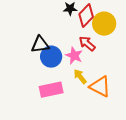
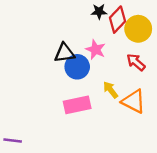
red arrow: (87, 44) -> (136, 62), moved
pink star: (74, 56) -> (96, 50), moved

